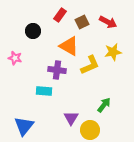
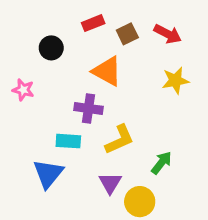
red rectangle: (60, 15) -> (93, 23), turned 32
yellow L-shape: (90, 65) -> (120, 139), moved
blue triangle: (24, 126) -> (48, 174), moved

